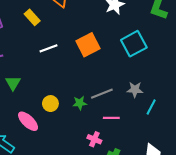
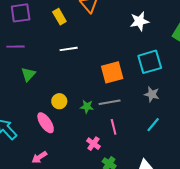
orange square: (88, 45) -> (112, 72), moved
gray star: (135, 90) -> (152, 94), moved
pink line: (111, 118) -> (114, 127), turned 63
pink ellipse: (28, 121) -> (46, 123), moved

